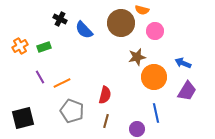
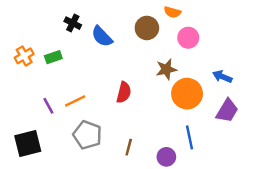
brown circle: (121, 23) -> (147, 28), size x0.7
purple line: (40, 77) -> (48, 106), moved
red semicircle: (105, 95) -> (124, 92), moved

